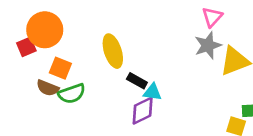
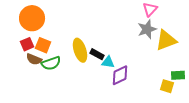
red square: (26, 47) -> (27, 44), moved
yellow ellipse: (113, 51) -> (80, 50), moved
purple diamond: (143, 111) -> (120, 75), moved

